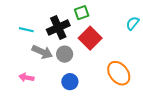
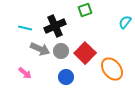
green square: (82, 13) -> (85, 10), moved
red square: (90, 38) -> (85, 53), moved
pink arrow: (26, 77) -> (25, 73), turned -152

